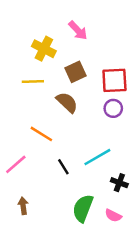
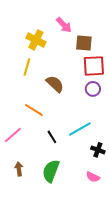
brown square: (75, 72) -> (84, 43), moved, turned 30
yellow line: (33, 82) -> (27, 67), turned -72
green semicircle: (83, 208) -> (51, 171), moved

